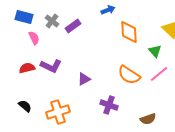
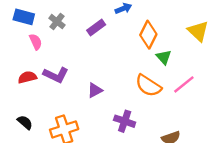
purple rectangle: (73, 26) -> (96, 27), moved
orange diamond: (129, 32) -> (148, 35), turned 30
green triangle: (155, 51) -> (164, 57), moved

